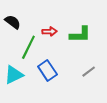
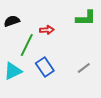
black semicircle: (13, 22) -> (12, 21), turned -56
green L-shape: (80, 35) -> (86, 18), moved

